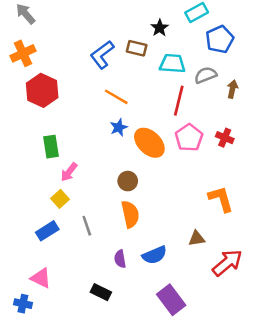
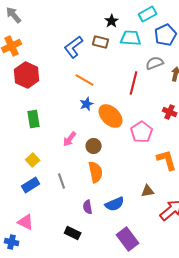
black star: (160, 28) -> (112, 21), moved
cyan trapezoid: (172, 64) -> (131, 38), moved
pink pentagon: (189, 138) -> (142, 132), moved
pink arrow: (69, 172) -> (70, 139), moved
yellow square: (60, 199) -> (33, 160), moved

